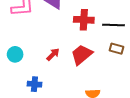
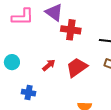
red cross: (84, 20) -> (71, 30), moved

